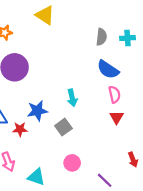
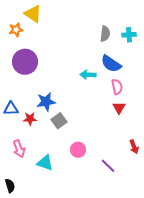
yellow triangle: (45, 15) -> (33, 14), moved
cyan arrow: (72, 98) -> (88, 75), moved, turned 105
gray square: (63, 127) -> (59, 121), moved

